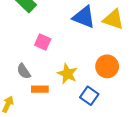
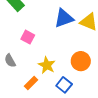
blue triangle: (84, 17) -> (64, 18), turned -45
orange rectangle: (40, 89) -> (31, 83), moved, turned -48

